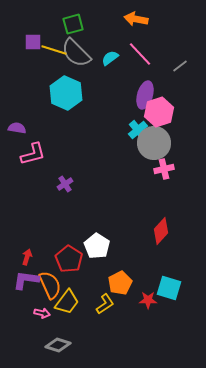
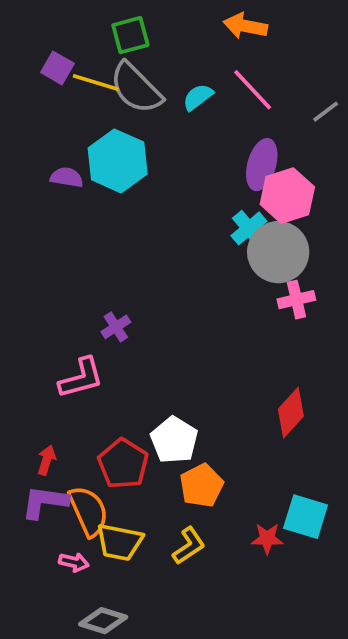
purple square: (33, 42) -> (57, 68), turned 30
purple semicircle: (17, 128) -> (67, 177), moved
pink L-shape: (33, 154) -> (81, 378), moved
orange pentagon: (120, 283) -> (202, 486), moved
yellow trapezoid: (67, 302) -> (119, 542), turned 64

